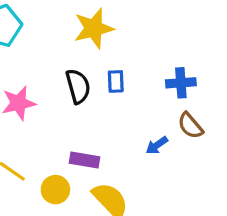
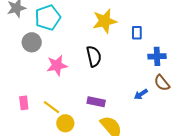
blue rectangle: (116, 81) -> (137, 33), moved
yellow circle: (55, 190) -> (65, 123), moved

